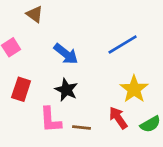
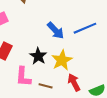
blue arrow: (66, 54) -> (56, 31), moved
yellow star: (134, 89) -> (62, 60), moved

